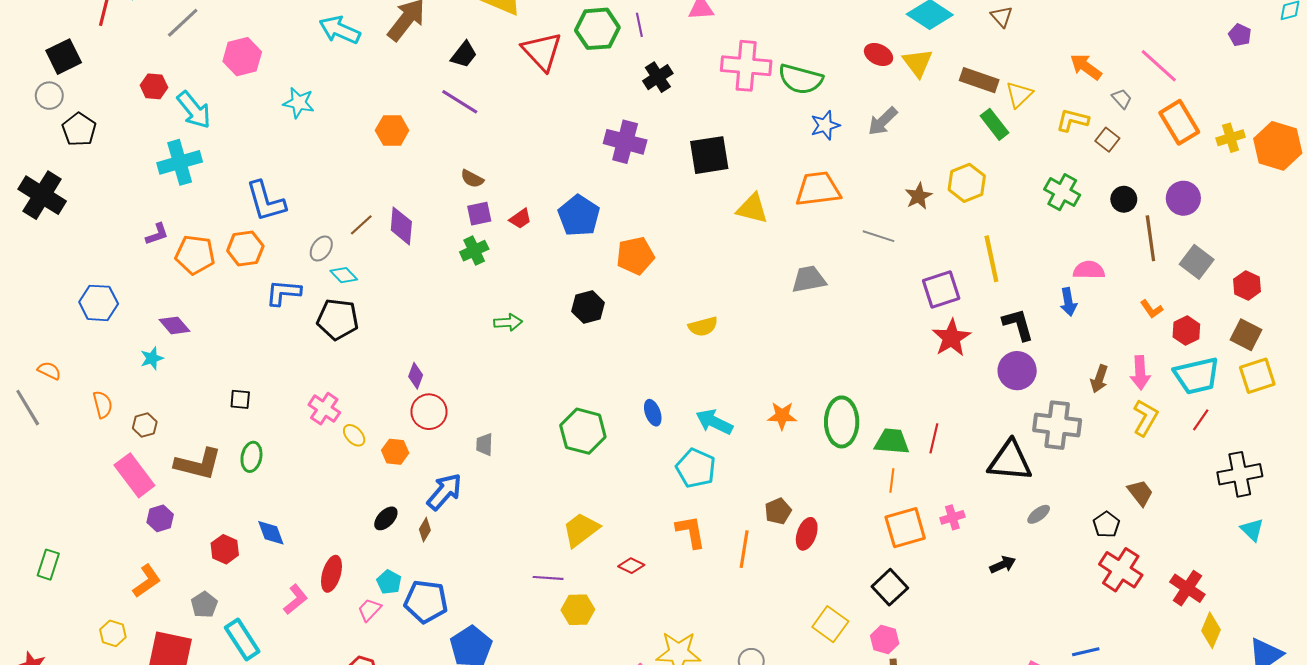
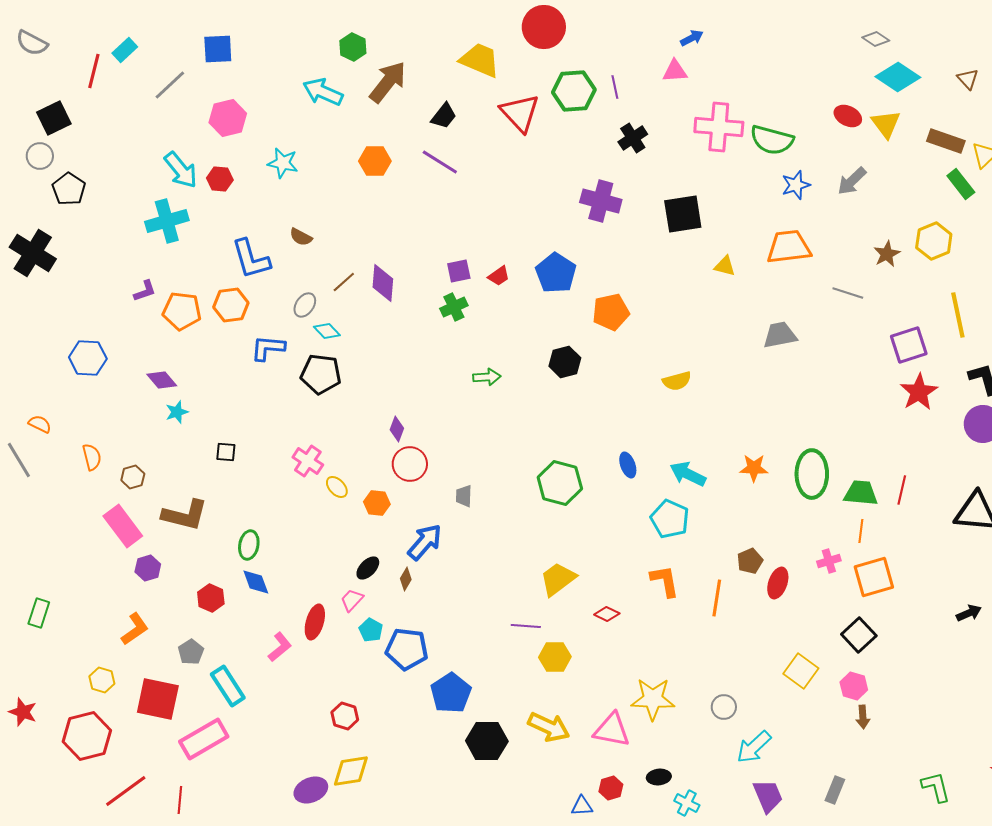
red hexagon: (154, 86) -> (220, 179), moved
orange hexagon: (392, 130) -> (375, 161), moved
brown semicircle: (472, 179) -> (301, 237), moved
yellow triangle: (752, 208) -> (725, 266), size x0.7
cyan star: (152, 358) -> (177, 412), moved
green ellipse: (251, 457) -> (249, 545), moved
pink cross: (952, 517) -> (829, 561), moved
pink trapezoid: (369, 610) -> (352, 600), moved

